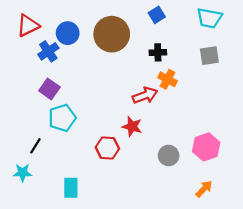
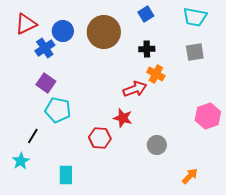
cyan pentagon: (62, 118) -> (58, 110), turned 30
pink hexagon: (206, 147) -> (208, 116), moved
cyan star: (23, 173) -> (21, 161), turned -30

